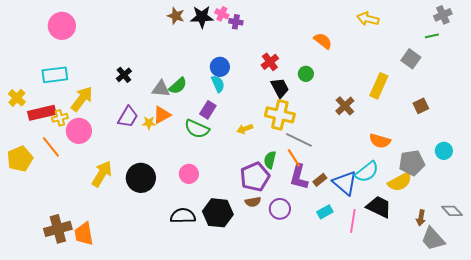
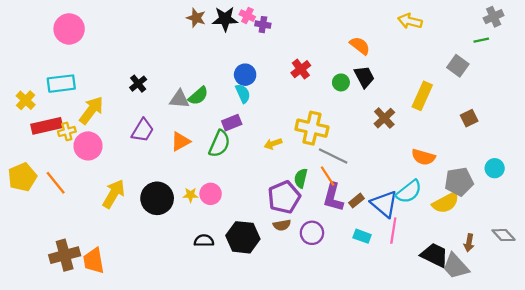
black trapezoid: (280, 88) -> (364, 77), moved
yellow cross: (17, 98) -> (26, 100), moved
purple rectangle: (208, 110) -> (232, 123), turned 36
orange triangle: (162, 115) -> (180, 141), moved
yellow star: (149, 123) -> (191, 195), moved
green semicircle: (197, 129) -> (219, 144), turned -90
orange line: (51, 147) -> (56, 183), moved
black trapezoid: (379, 207) -> (434, 255), moved
cyan rectangle: (325, 212) -> (362, 236), turned 49
black semicircle: (183, 216) -> (204, 241), size x0.7
pink line: (353, 221) -> (393, 231), moved
gray trapezoid: (433, 239) -> (456, 266), moved

